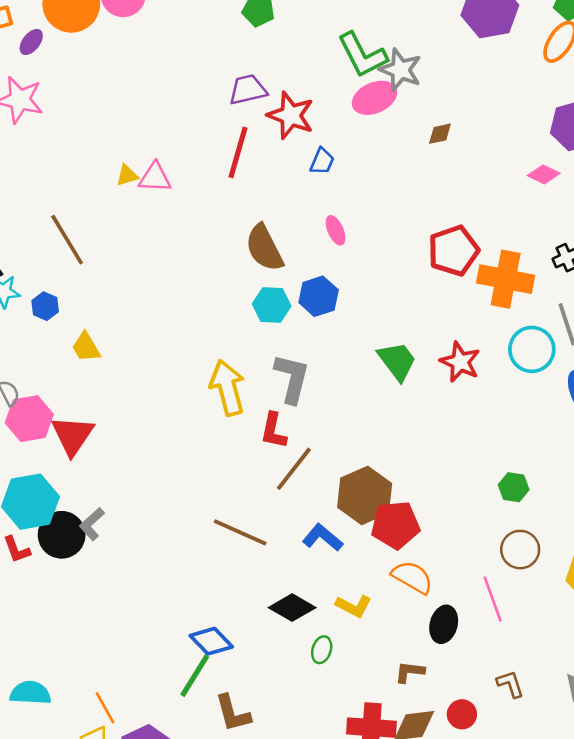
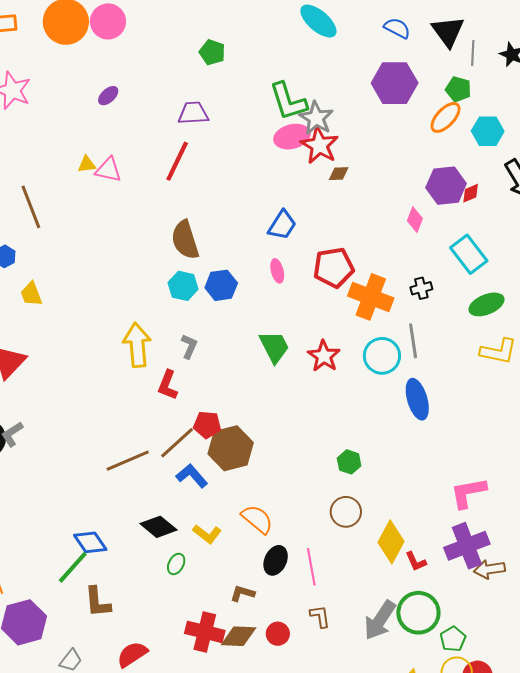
purple ellipse: (31, 42) -> (108, 96), moved
red star: (291, 115) -> (319, 145), moved
blue trapezoid: (322, 161) -> (282, 225), moved, size x1.4
pink diamond: (544, 174) -> (415, 220), turned 75
pink ellipse: (336, 230) -> (277, 271), moved
gray L-shape: (292, 378) -> (189, 346), size x0.6
brown line: (294, 469) -> (177, 443), moved
red pentagon: (395, 525) -> (207, 425), moved, size x0.7
brown line: (240, 532) -> (128, 461), turned -57
pink line: (493, 599) -> (311, 567), moved

